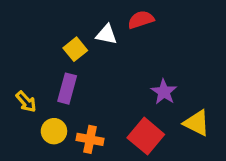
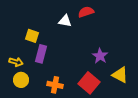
yellow square: (75, 49) -> (32, 36), moved, turned -32
yellow arrow: (26, 102) -> (16, 62), turned -32
yellow circle: (54, 131) -> (21, 80), moved

